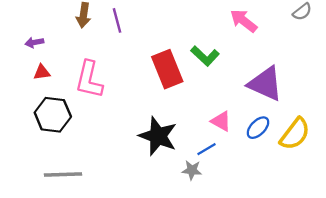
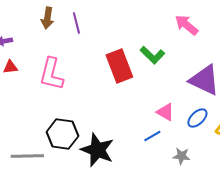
black hexagon: (53, 115) -> (62, 134), moved
black star: (158, 136) -> (97, 150), moved
gray star: (192, 170) -> (181, 156), moved

